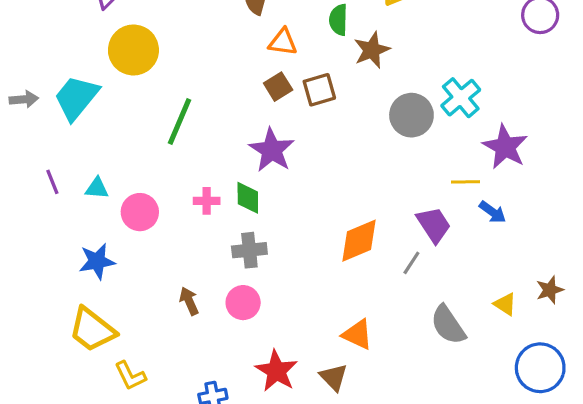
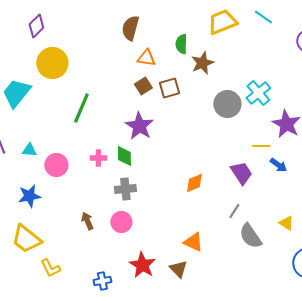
orange diamond: (359, 241) -> (194, 183), size x0.7
gray line: (411, 263) -> (234, 211), moved

